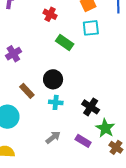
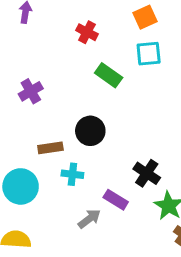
brown rectangle: (27, 91) -> (50, 148), turned -56
cyan cross: (56, 102) -> (72, 174), moved
purple rectangle: (83, 141) -> (116, 200), moved

